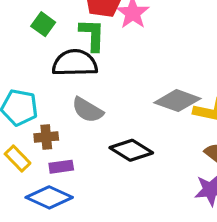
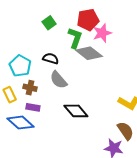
black semicircle: (75, 63) -> (51, 58), moved, size x0.6
gray diamond: (177, 101) -> (89, 53), moved

